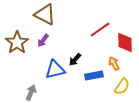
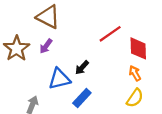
orange arrow: (114, 64) -> (135, 73), moved
blue rectangle: (94, 76) -> (82, 98), moved, turned -36

